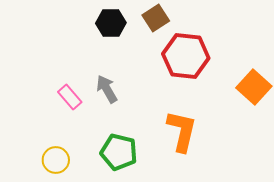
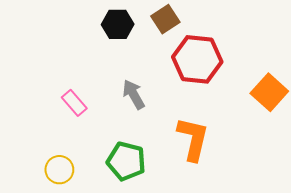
gray arrow: (107, 89) -> (134, 94), moved

